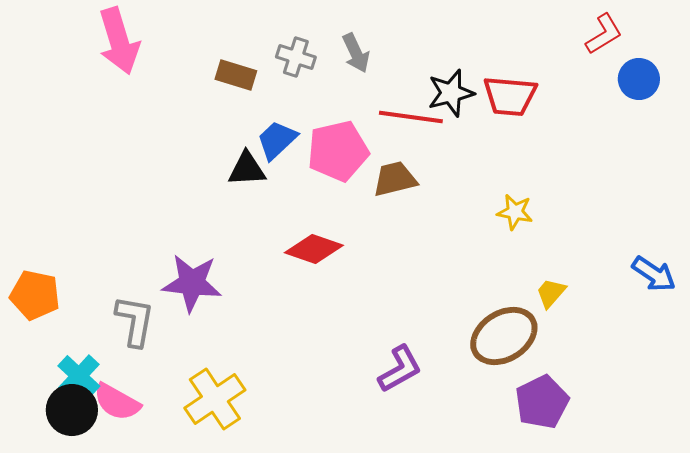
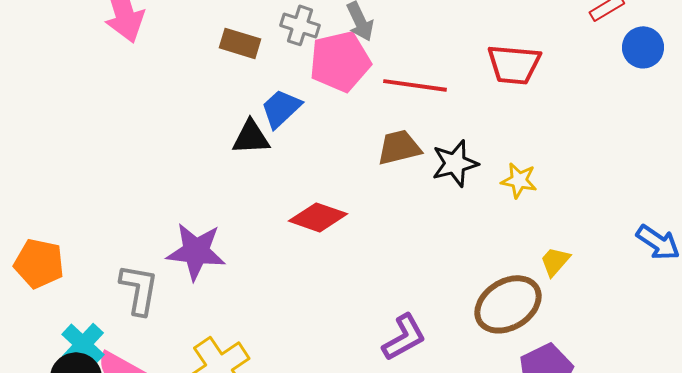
black star: (451, 93) -> (455, 163), moved
pink pentagon: (338, 151) -> (340, 61), moved

